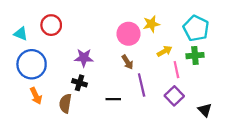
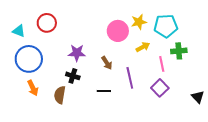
cyan pentagon: (196, 28) -> (166, 26), moved, turned -30
yellow arrow: (164, 51) -> (143, 47), moved
brown arrow: (127, 62) -> (107, 63), moved
black triangle: (205, 110) -> (198, 97), moved

